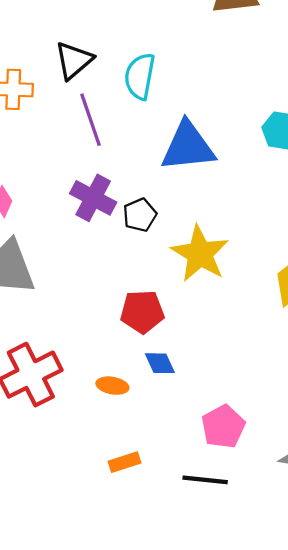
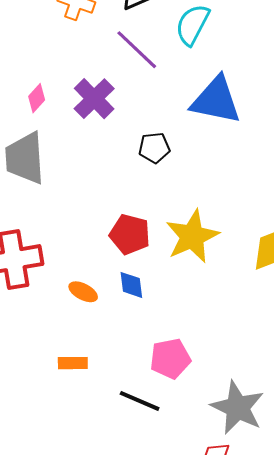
purple line: (91, 120) -> (137, 50), turned -45
purple cross: (93, 198) -> (94, 99), moved
yellow star: (200, 254) -> (192, 236), moved

